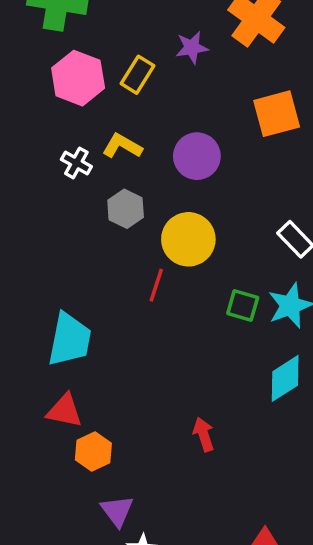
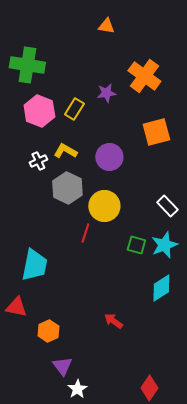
white cross: (76, 163) -> (38, 161), turned 36
gray hexagon: (126, 209) -> (67, 188), size x1.4
red triangle: (64, 411) -> (16, 307), moved
red arrow: (204, 434) -> (113, 321), turned -36

